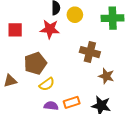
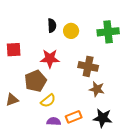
red star: (50, 29) -> (50, 59), moved
brown star: (106, 76) -> (97, 89), moved

